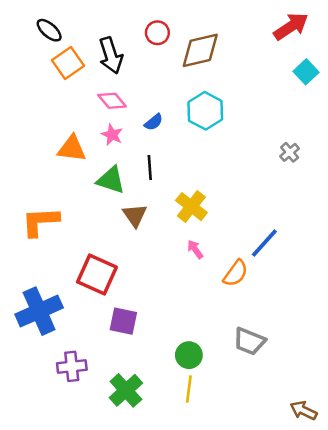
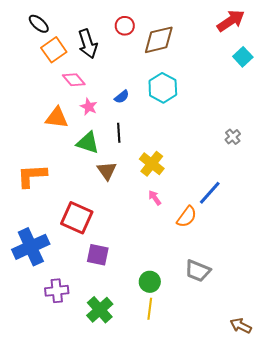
pink diamond: (112, 101) -> (74, 80), moved
gray cross: (290, 152) -> (233, 137), moved

